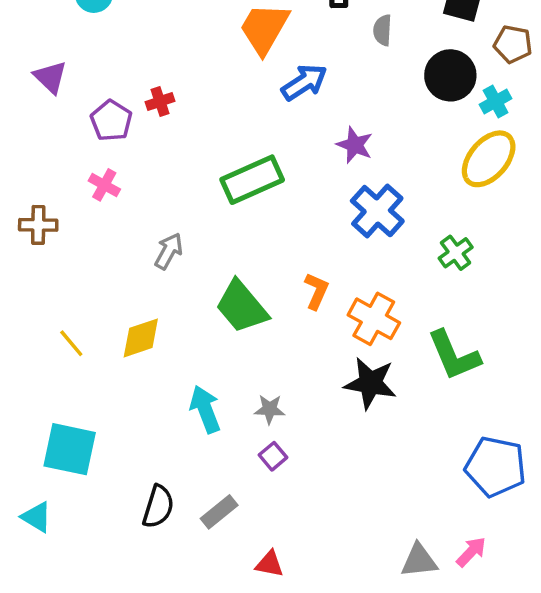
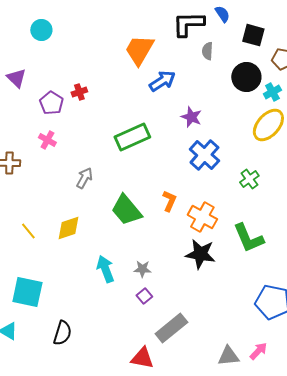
black semicircle: (158, 507) -> (62, 333), moved
gray rectangle: (219, 512) -> (171, 328), moved, size x1.5
red triangle: (270, 564) -> (142, 358), size x1.4

